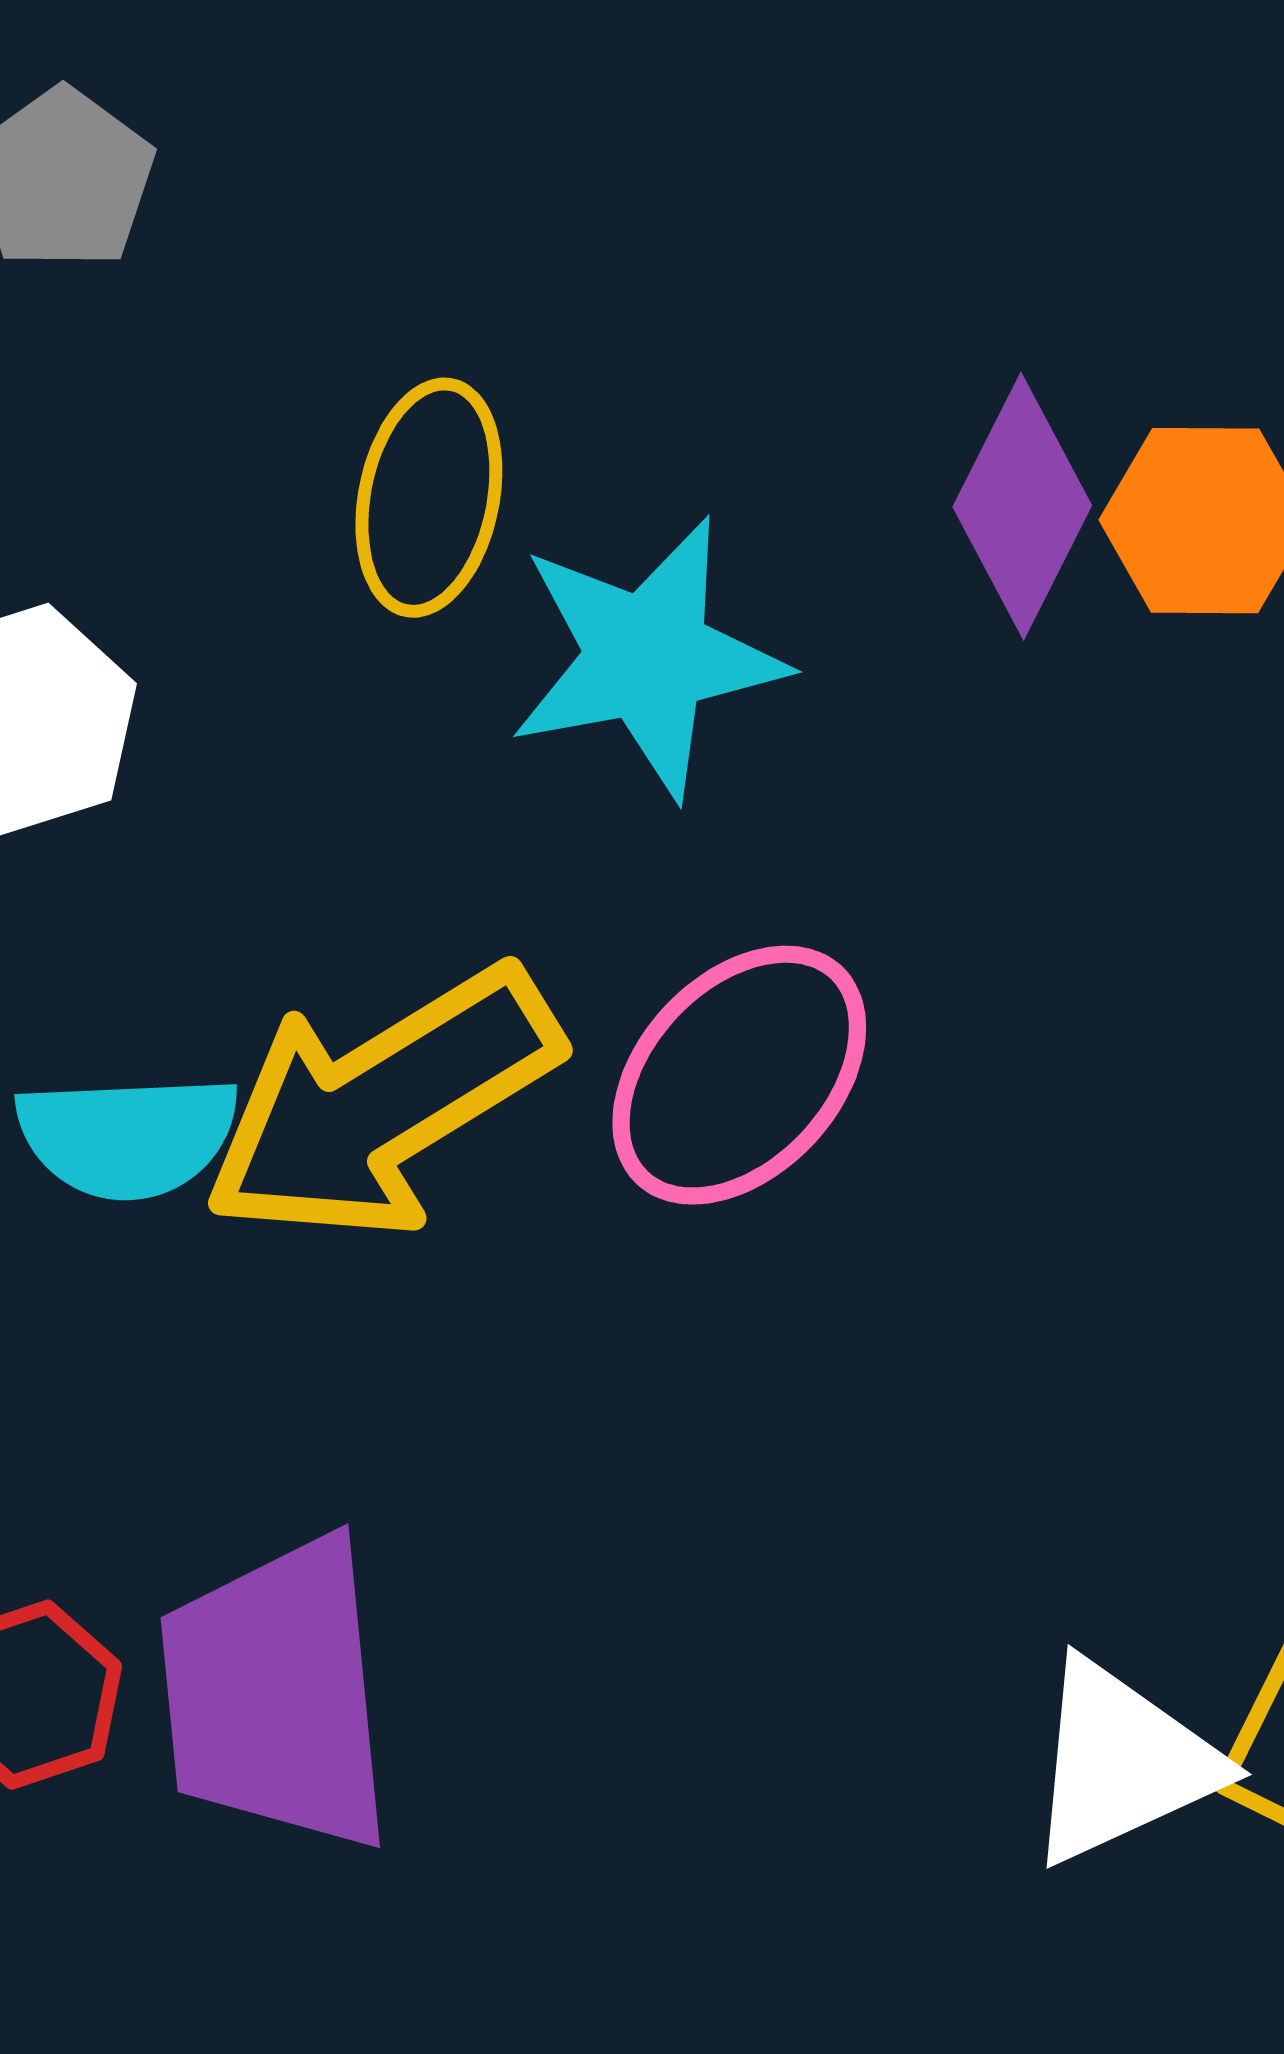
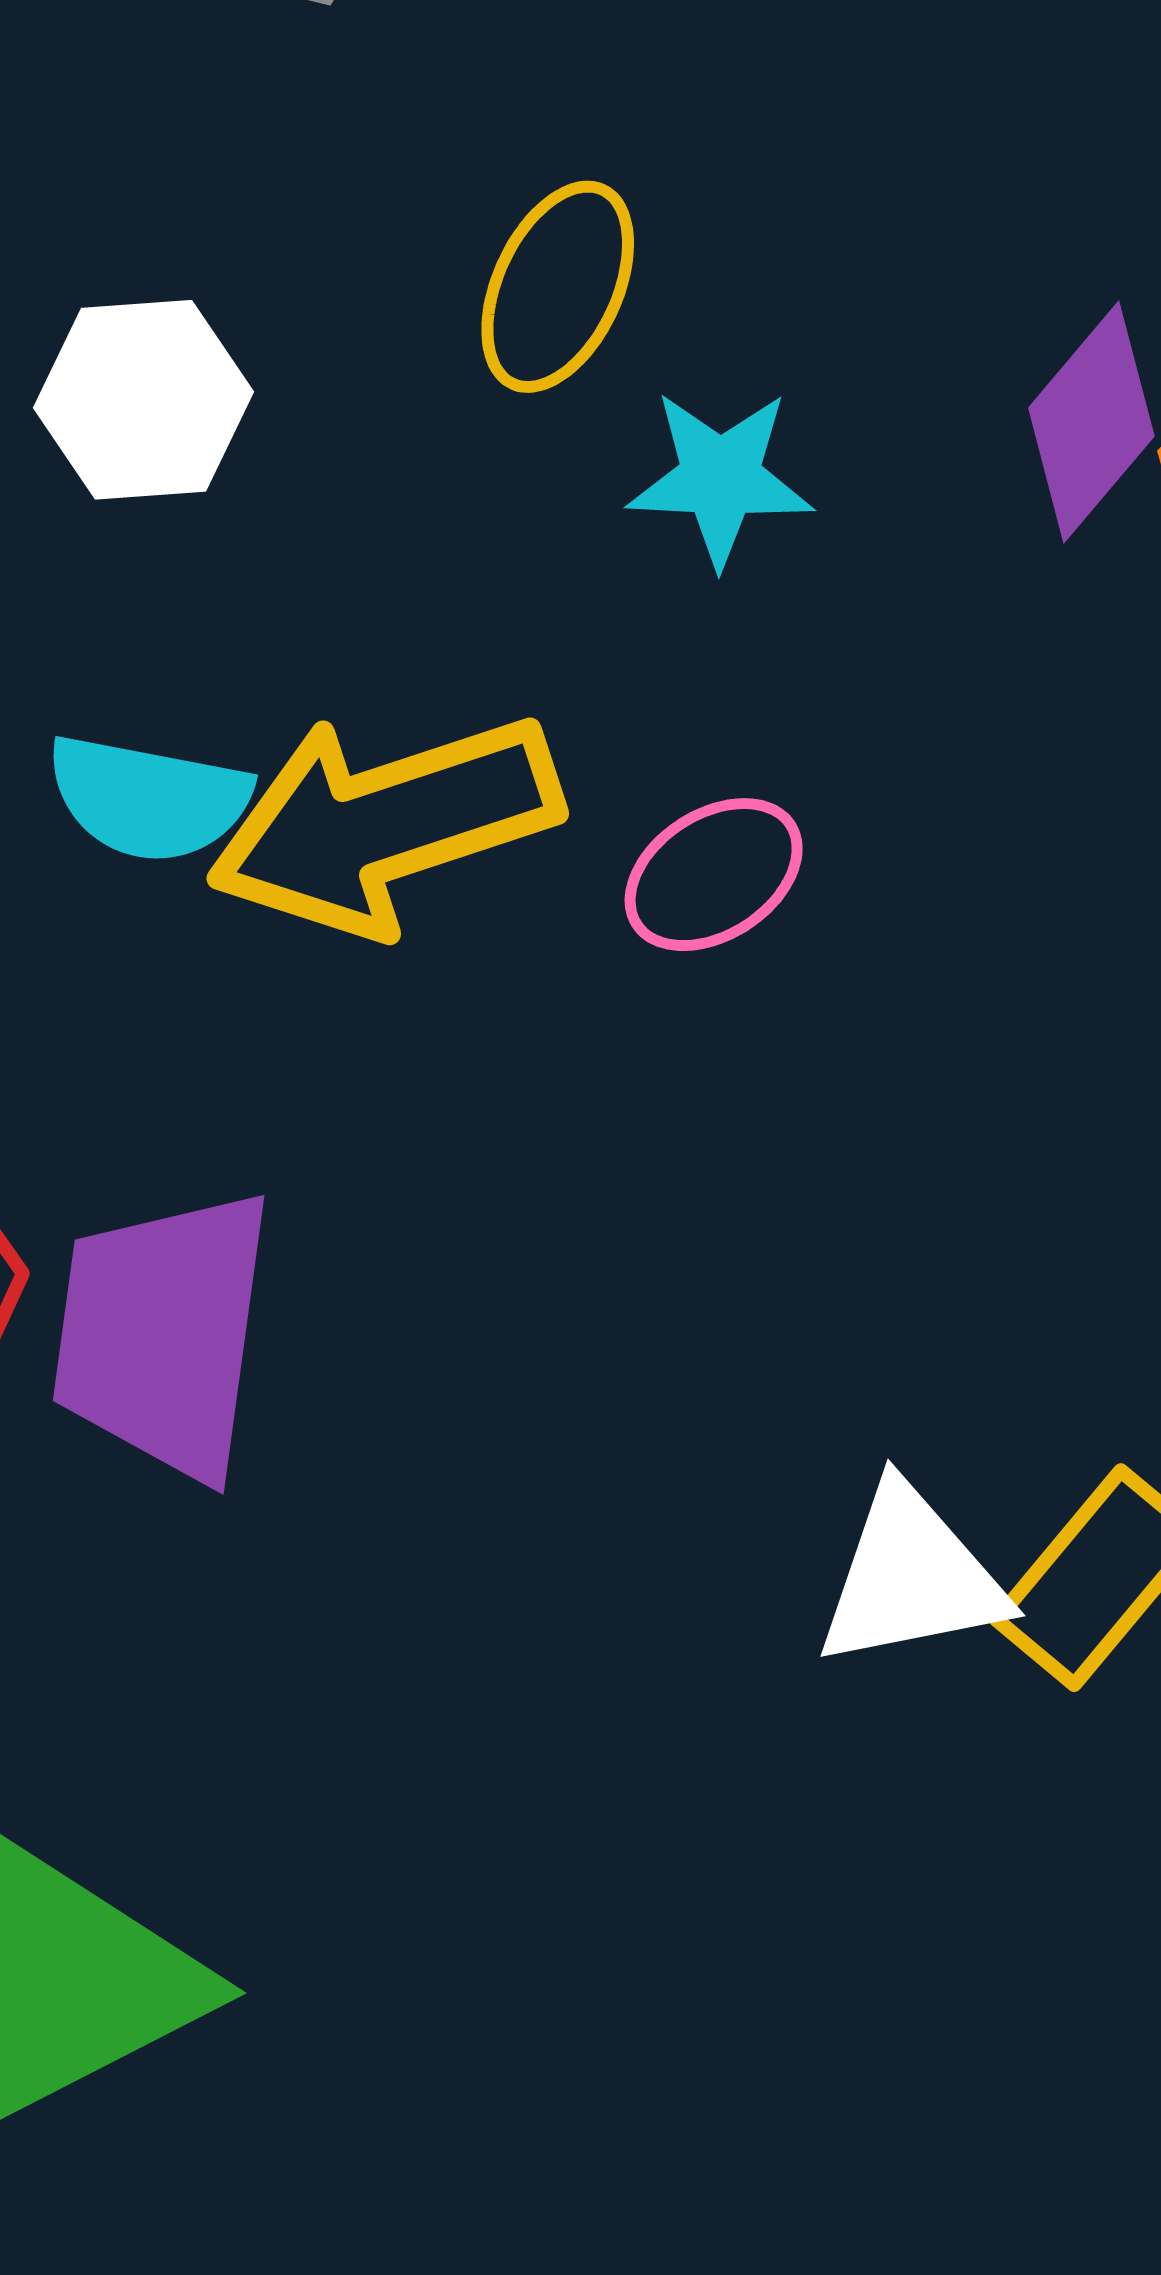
cyan star: (647, 657) -> (720, 478), size x0.7
pink ellipse: (739, 1075) -> (714, 875), size x0.7

